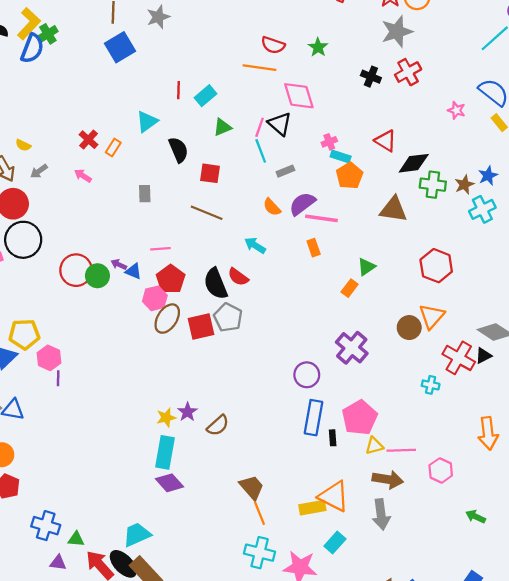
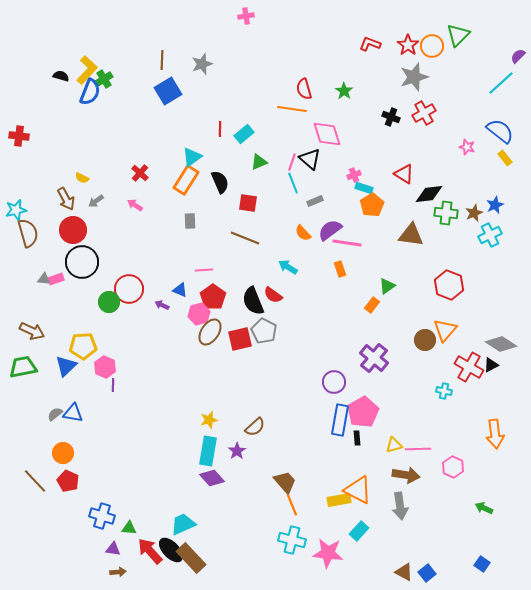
red semicircle: (273, 45) -> (304, 89), turned 55
orange rectangle: (113, 147) -> (186, 180), moved, size x1.8
purple arrow: (119, 265) -> (162, 305), moved
green circle: (97, 276) -> (109, 302), moved
purple star: (187, 412) -> (237, 451), moved
pink pentagon: (360, 418) -> (363, 412), moved

